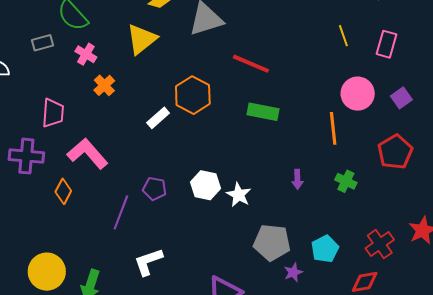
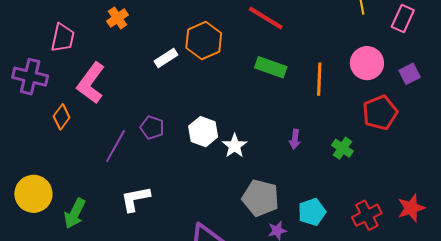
orange line: (333, 128) -> (319, 79), moved
red pentagon: (395, 152) -> (380, 113), moved
pink L-shape: (87, 154) -> (91, 83), turned -111

